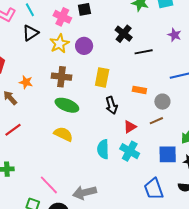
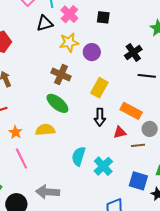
pink cross: (62, 17) -> (69, 14), moved
orange star: (26, 82) -> (15, 132), moved
orange rectangle: (139, 90) -> (131, 111), size x1.5
red triangle: (130, 127) -> (120, 132), moved
yellow semicircle: (63, 134) -> (45, 130), turned -48
pink line: (49, 185) -> (21, 158), moved

